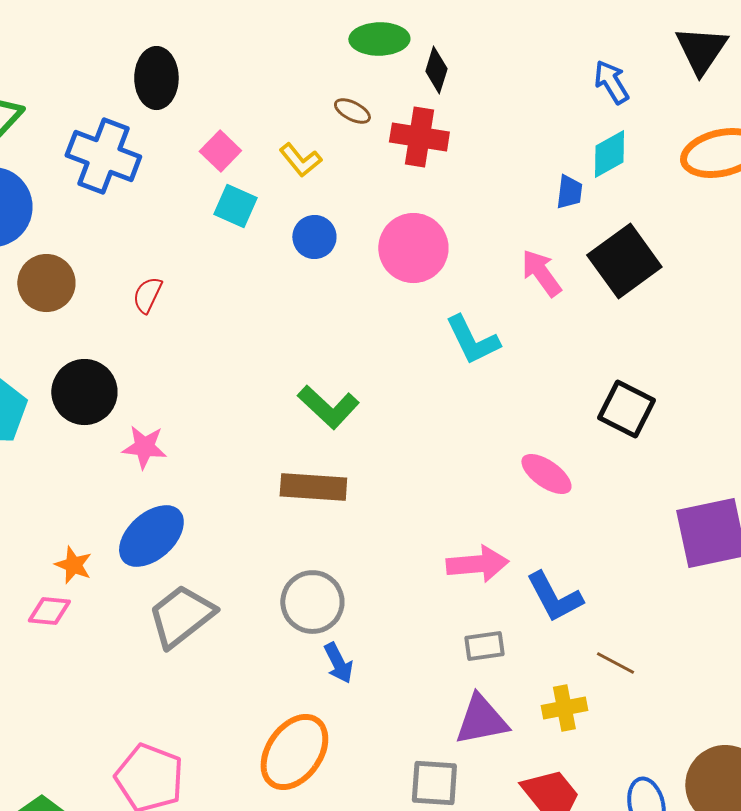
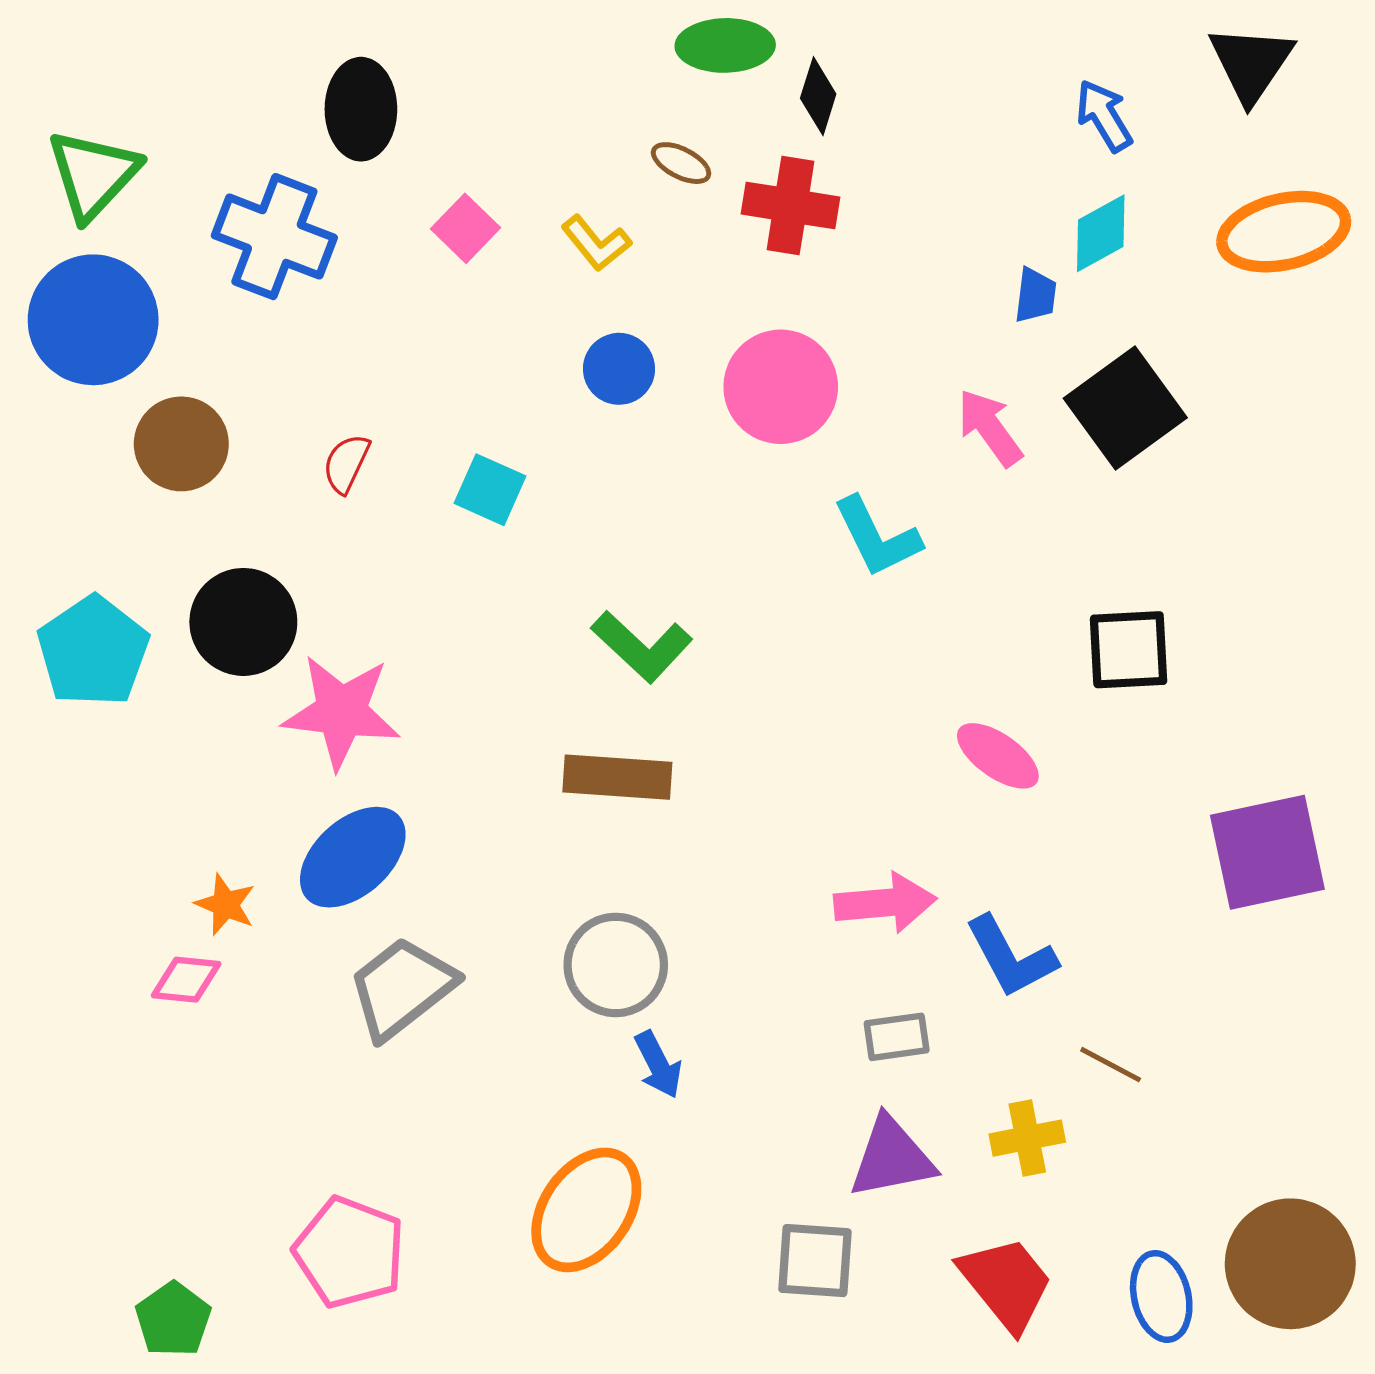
cyan square: (235, 206) -> (490, 490), moved
black square: (626, 409) -> (1129, 650), turned -30
pink star: (144, 447) -> (341, 712), size x1.6

